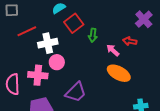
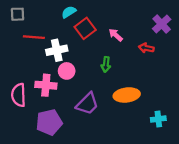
red line: (27, 31) -> (34, 37), turned 30
green arrow: (93, 35) -> (106, 64), moved
pink arrow: (113, 50) -> (116, 35), moved
orange ellipse: (119, 73) -> (127, 95), moved, turned -35

